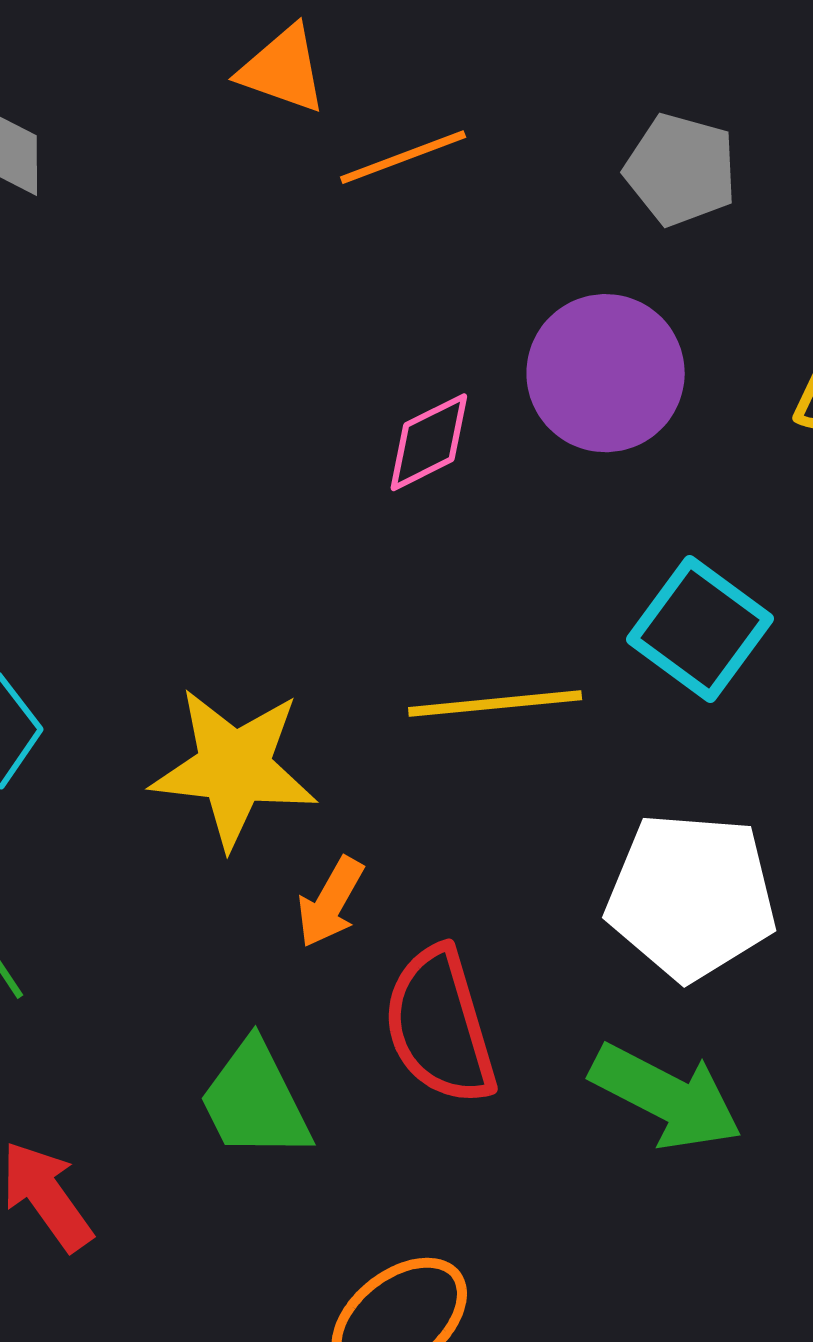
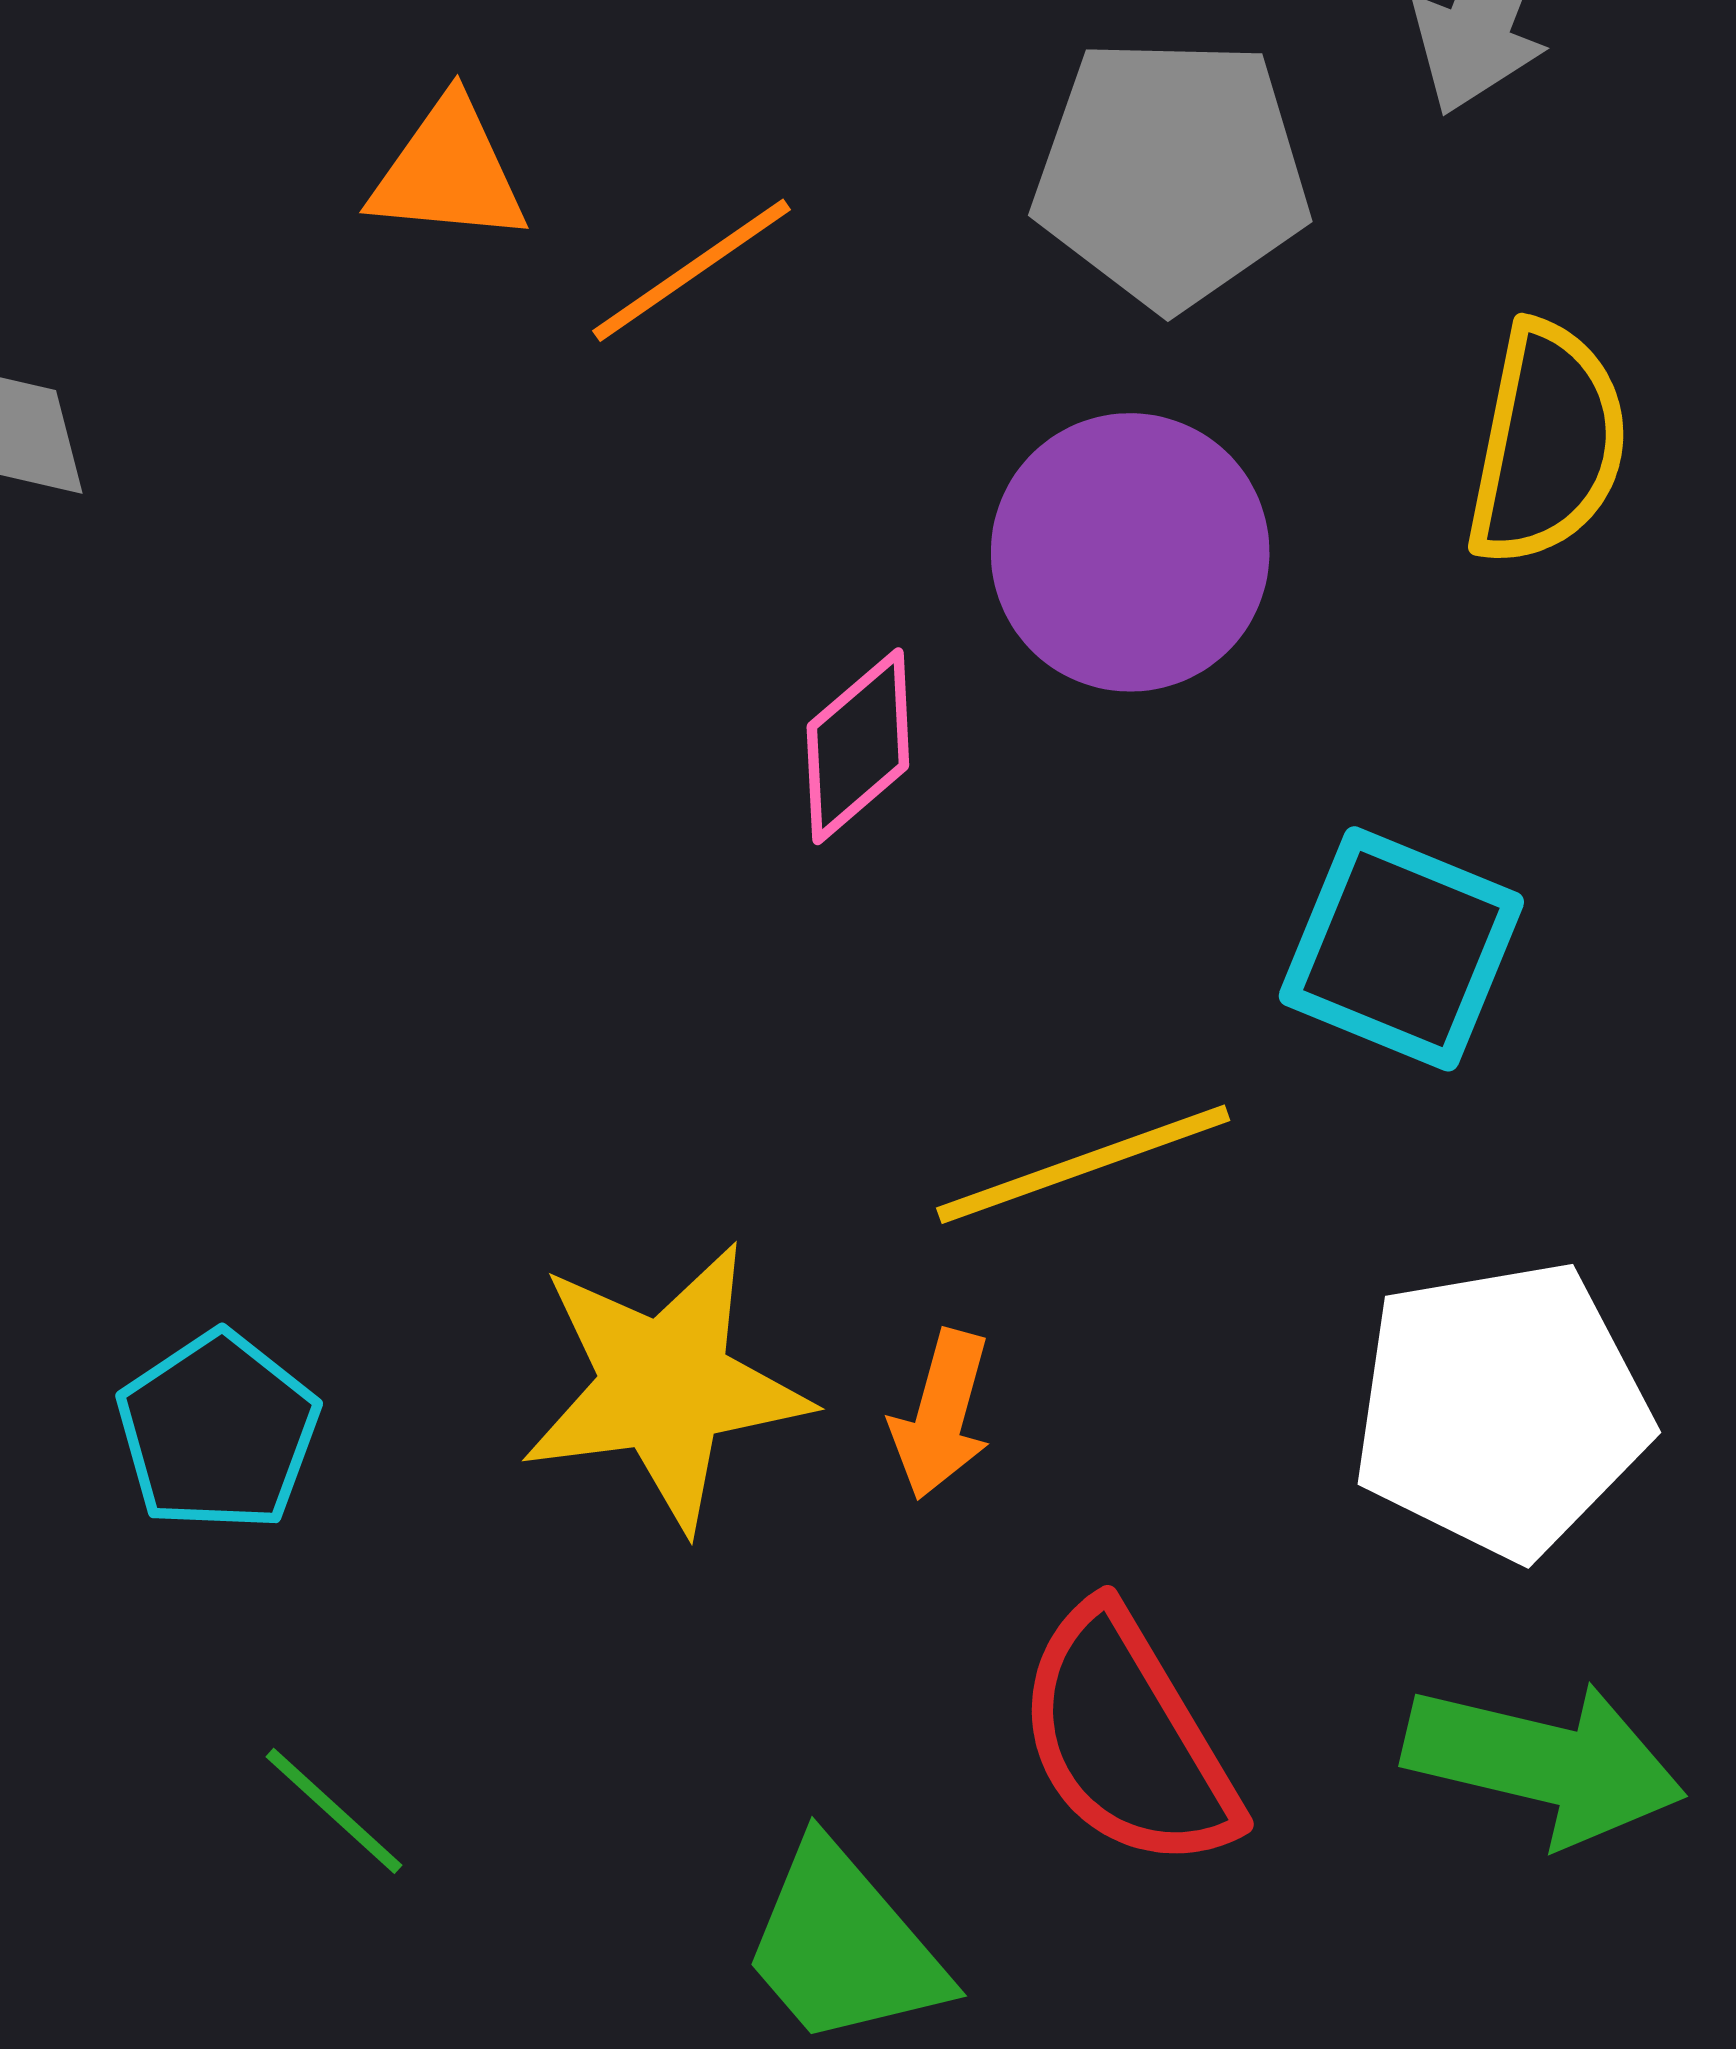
gray pentagon: (681, 170) -> (1171, 172), size x1.4
orange arrow: (330, 902) -> (941, 1415), moved

